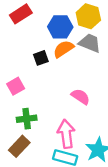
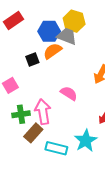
gray trapezoid: (90, 43) -> (67, 36), moved
pink arrow: (66, 134) -> (43, 112), moved
brown rectangle: (19, 146) -> (33, 133), moved

